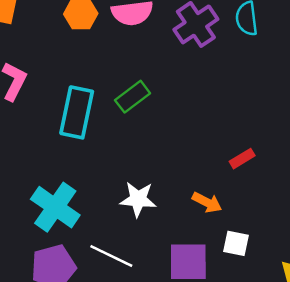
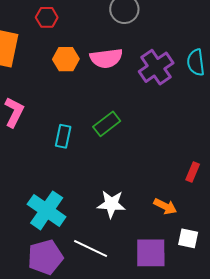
cyan rectangle: (77, 112) -> (63, 136), size x0.6
red rectangle: (242, 159) -> (193, 172), turned -36

